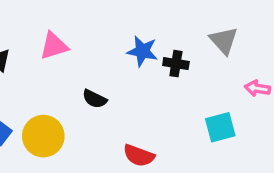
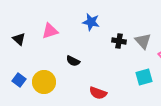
gray triangle: (224, 41) -> (143, 41), moved
blue star: (142, 51) -> (91, 22), moved

